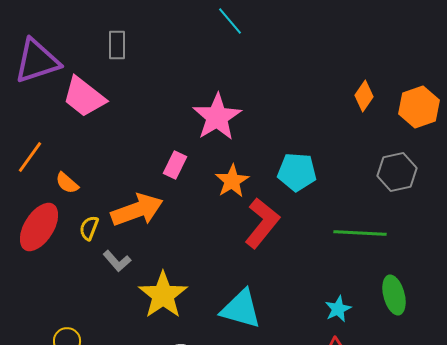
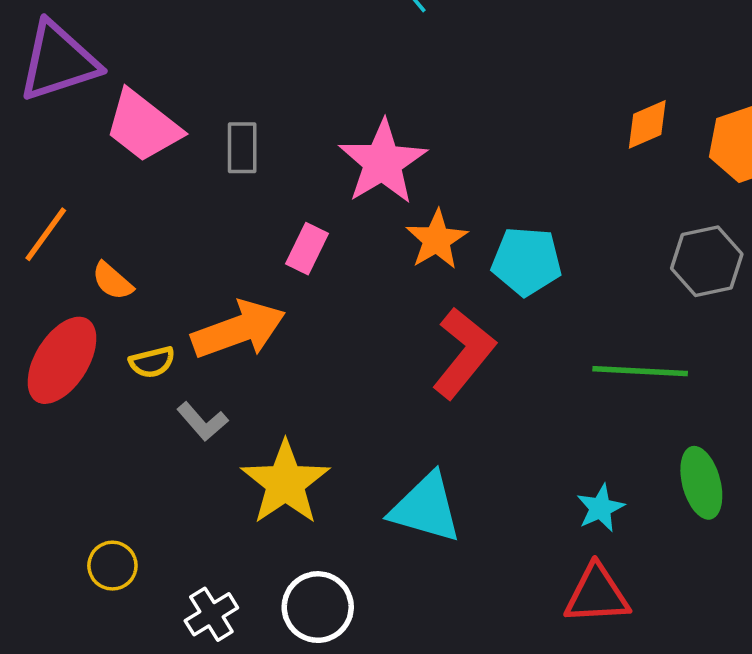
gray rectangle: (117, 45) -> (242, 148), moved
orange diamond: (364, 96) -> (647, 124), turned 32
orange star: (232, 181) -> (437, 240), moved
yellow semicircle: (89, 228) -> (152, 362), turned -125

